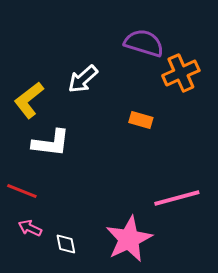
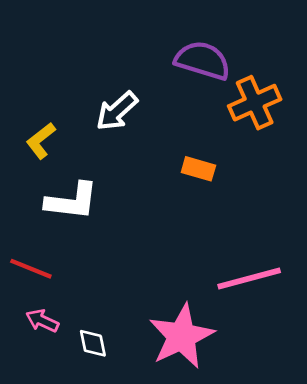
yellow L-shape: (29, 100) -> (41, 141), size x0.7

